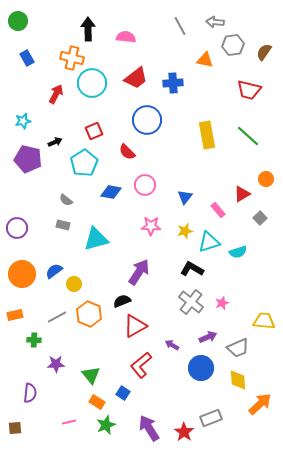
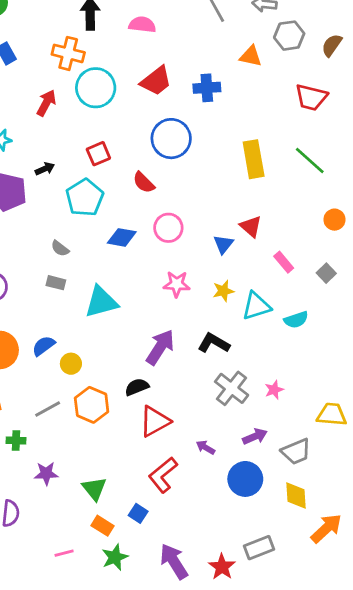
red triangle: (242, 194) -> (251, 226), moved, turned -48
pink rectangle: (218, 210) -> (284, 262), moved
black L-shape: (192, 269) -> (214, 343), moved

